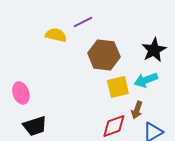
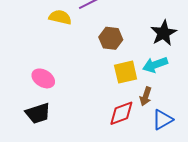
brown hexagon: (104, 55) -> (111, 38), size x0.7
pink ellipse: (21, 93) -> (43, 78), moved, turned -40

